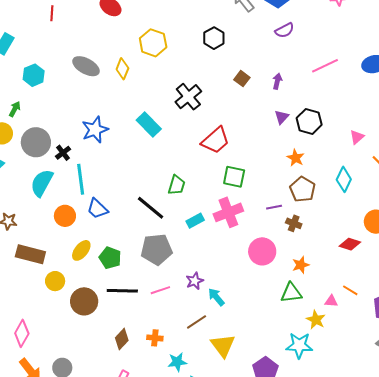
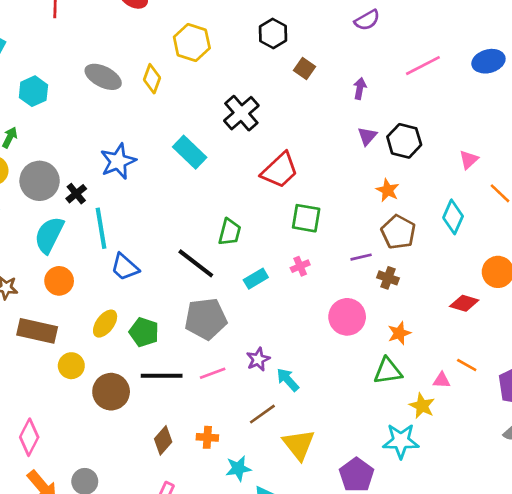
brown square: (242, 79) -> (305, 69), moved
pink cross: (228, 212) -> (300, 266), size x0.5
orange circle: (65, 216) -> (59, 281), moved

